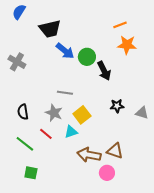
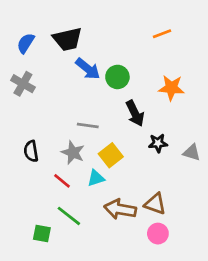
blue semicircle: (19, 12) -> (26, 43), moved
orange star: (127, 45) -> (171, 88), moved
black arrow: (104, 71) -> (135, 113), moved
green line: (25, 144) -> (69, 216), moved
pink circle: (107, 173) -> (158, 234), moved

